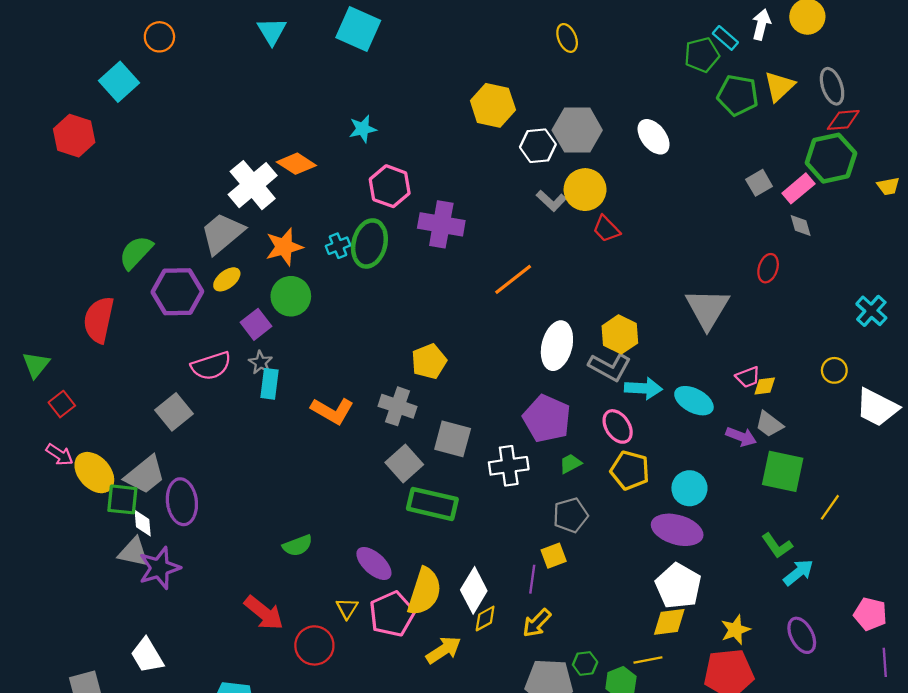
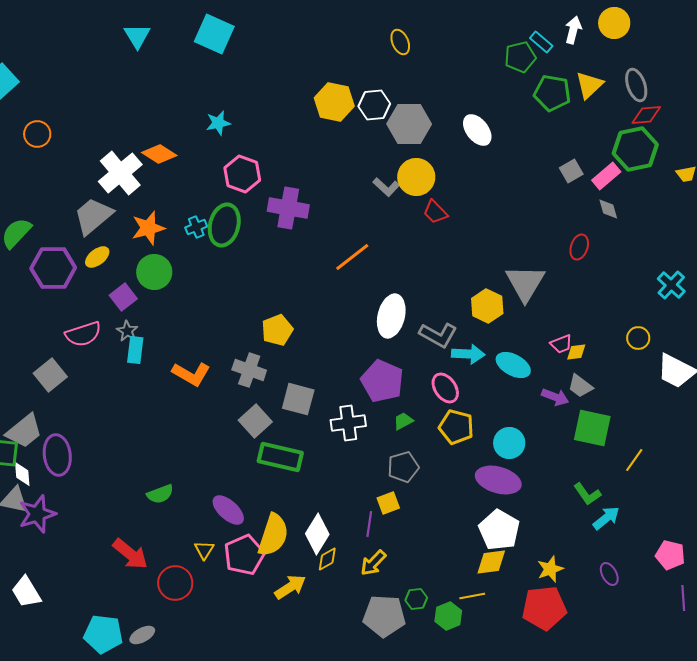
orange circle: (159, 37) -> (37, 134), moved
white hexagon: (538, 146) -> (374, 105), moved
yellow hexagon: (620, 334) -> (487, 306), moved
purple ellipse: (802, 635) -> (609, 574), size x0.7

